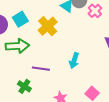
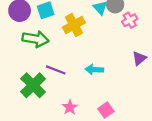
cyan arrow: (74, 61) -> (94, 70), turned 63
green cross: (24, 86) -> (33, 85), size x1.6

